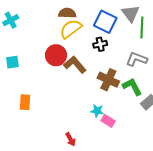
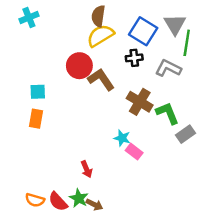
brown semicircle: (67, 13) -> (98, 16), turned -90
gray L-shape: (137, 59) -> (168, 68), moved
cyan square: (12, 62) -> (38, 92), moved

